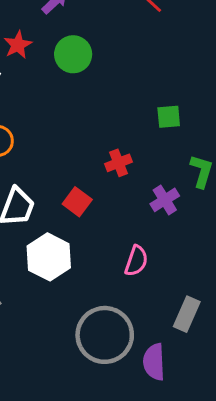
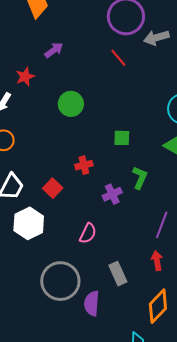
green circle: (73, 54) -> (71, 104), moved
gray rectangle: (187, 314) -> (118, 274), turned -55

